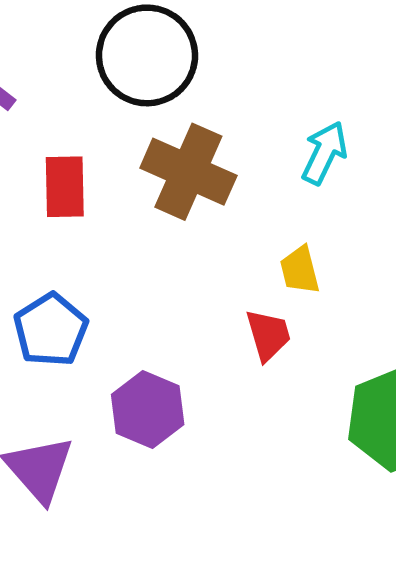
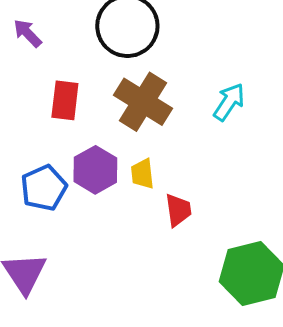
yellow trapezoid: (300, 270) -> (142, 174), moved
purple hexagon: (148, 410) -> (95, 170), moved

